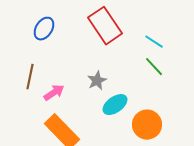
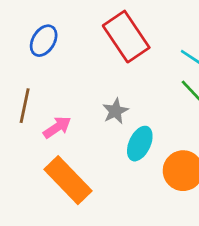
cyan ellipse: (115, 105) -> (140, 144), turned -30

